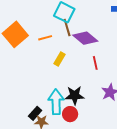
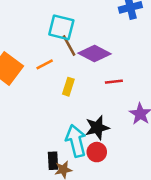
red line: (95, 63) -> (114, 82), turned -72
black rectangle: (35, 113) -> (53, 161), turned -32

